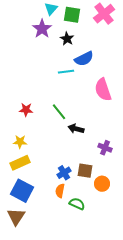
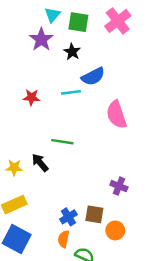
red star: (26, 110) -> (31, 97), moved
green line: (59, 112) -> (62, 142), turned -42
black arrow: (76, 129) -> (40, 163), moved, turned 35
yellow star: (20, 142) -> (14, 168), moved

